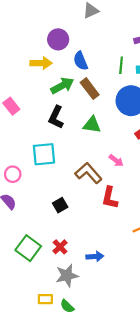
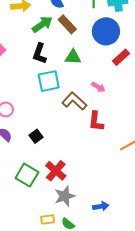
cyan square: (44, 154) -> (49, 81), moved
black square: (60, 205) -> (36, 136), moved
red cross: (60, 247) -> (56, 171), size x1.5
blue arrow: (95, 257) -> (101, 206), moved

